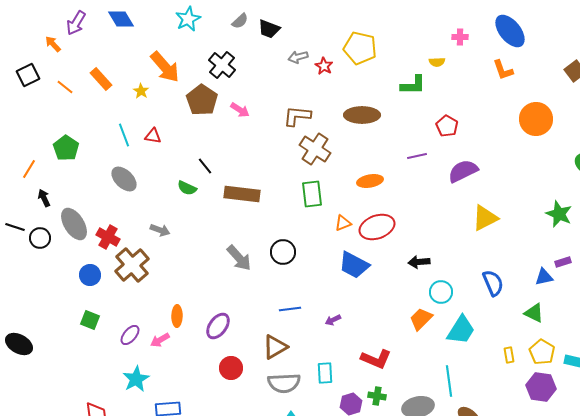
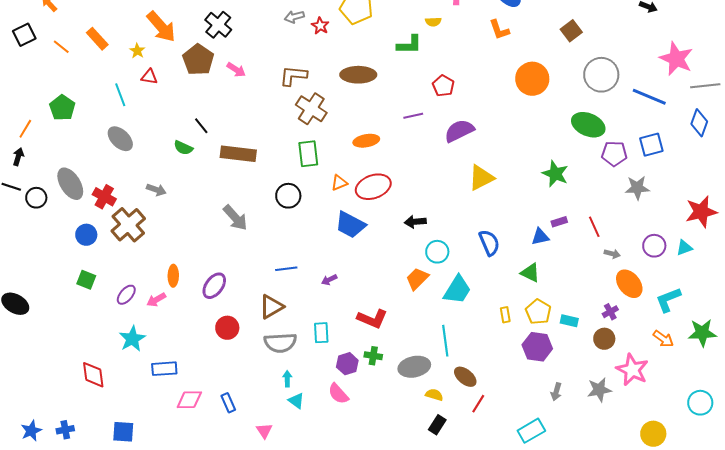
red triangle: (153, 136) -> (149, 77), moved
black arrow: (44, 198) -> (18, 157), moved, turned 42
black circle: (283, 252) -> (288, 196), moved

